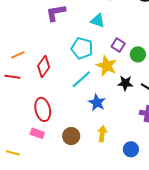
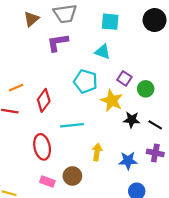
cyan line: (81, 79) -> (72, 125), moved, turned 35
blue star: (97, 103) -> (128, 161), moved, turned -30
pink rectangle: (37, 133) -> (47, 182), moved
yellow arrow: (102, 134) -> (97, 152), moved

